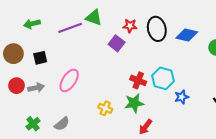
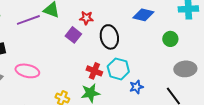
black ellipse: (157, 29) -> (109, 37), moved
blue diamond: (187, 35) -> (143, 15), moved
pink ellipse: (69, 80) -> (27, 71), turned 70

